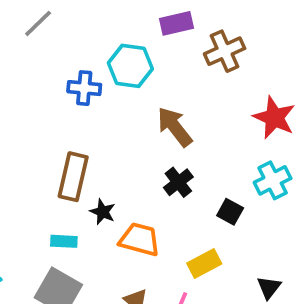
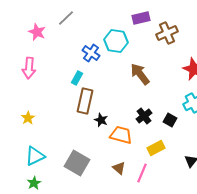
blue cross: (84, 88) -> (91, 53), turned 30
black cross: (178, 182) -> (144, 116), moved
cyan rectangle: (64, 241) -> (77, 78), moved, turned -64

